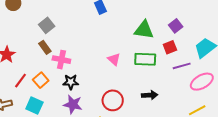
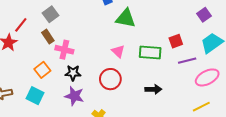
purple square: (176, 26) -> (204, 15), moved
green triangle: (144, 30) -> (126, 18), moved
red line: (20, 81) -> (21, 25), moved
red circle: (113, 100) -> (110, 79), moved

